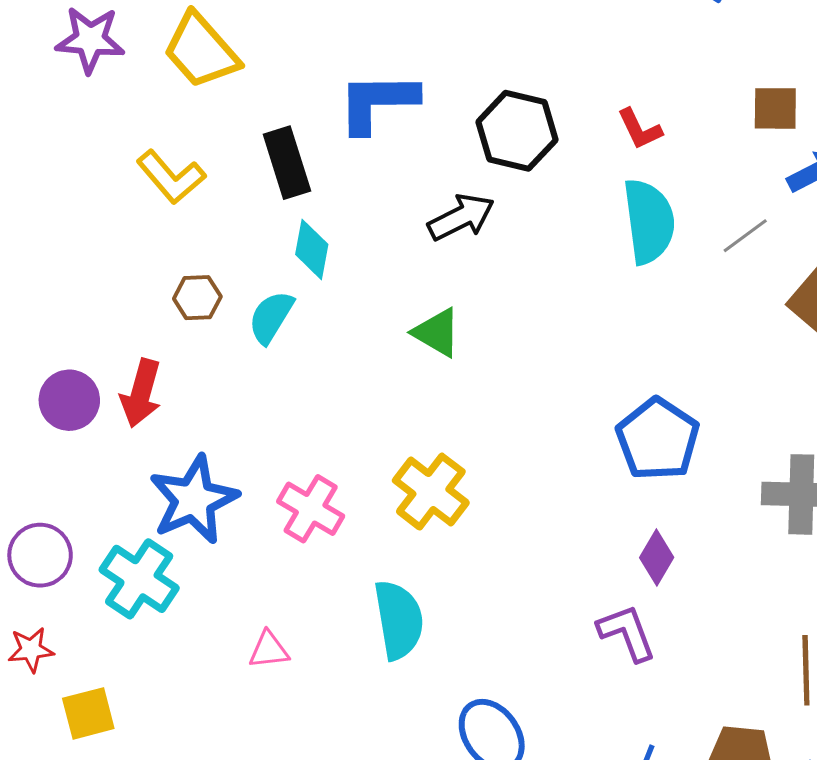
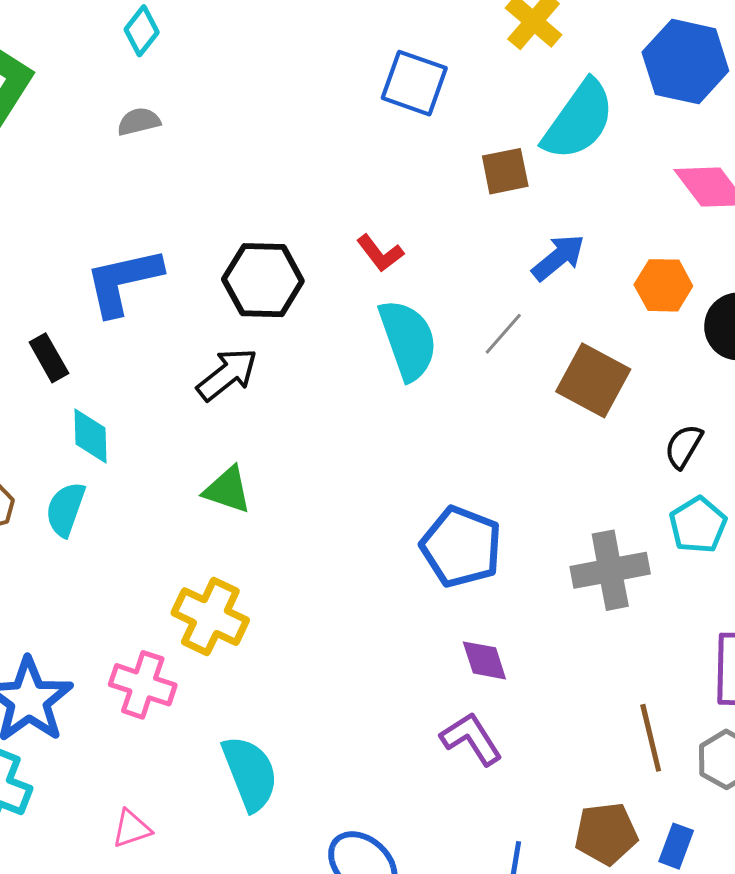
brown square: (775, 108) -> (505, 171), moved
black rectangle: (287, 163) -> (49, 358), size x0.7
yellow cross: (431, 492) -> (210, 617), moved
purple diamond: (657, 558) -> (484, 660), turned -36

